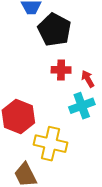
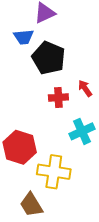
red arrow: (88, 79) -> (85, 88), moved

